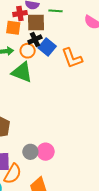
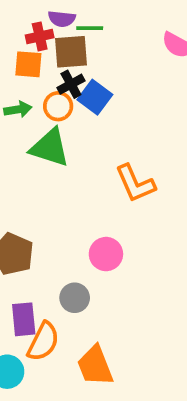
green line: (56, 11) -> (90, 28), moved
orange L-shape: (72, 58) -> (135, 183), moved
pink circle: (46, 152) -> (106, 254), moved

